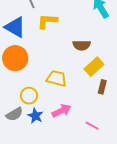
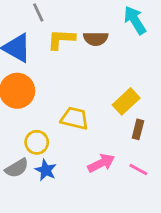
brown semicircle: (82, 45) -> (96, 39), moved
pink arrow: (62, 111) -> (101, 163), moved
pink line: (92, 126) -> (138, 170), moved

